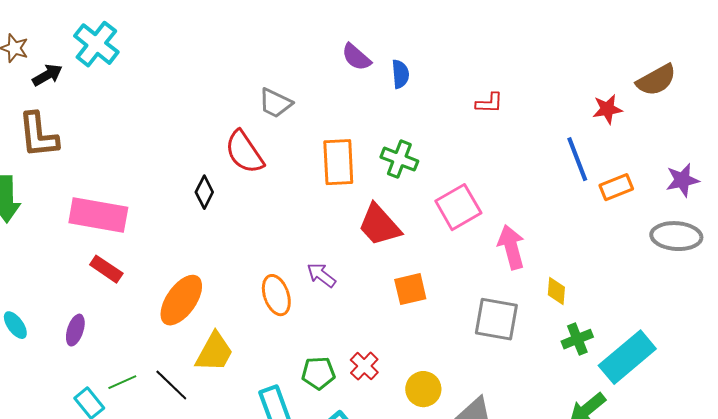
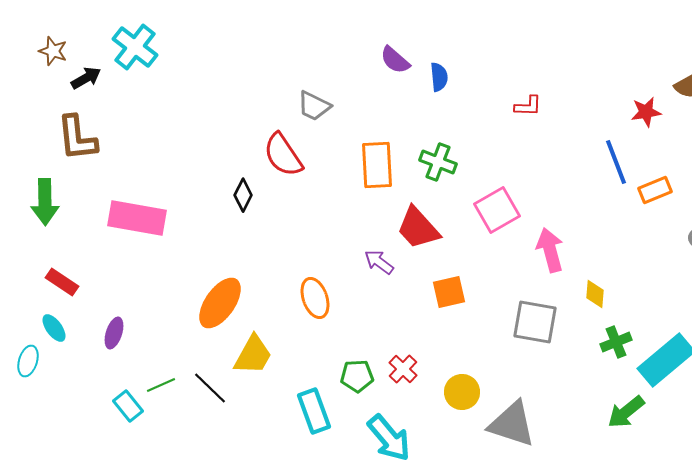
red rectangle: (106, 269) -> (62, 282), moved
purple arrow: (321, 275) -> (379, 262), moved

